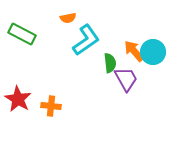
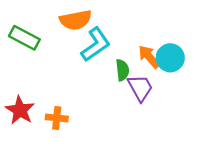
orange semicircle: (68, 18) -> (76, 20), size x1.8

